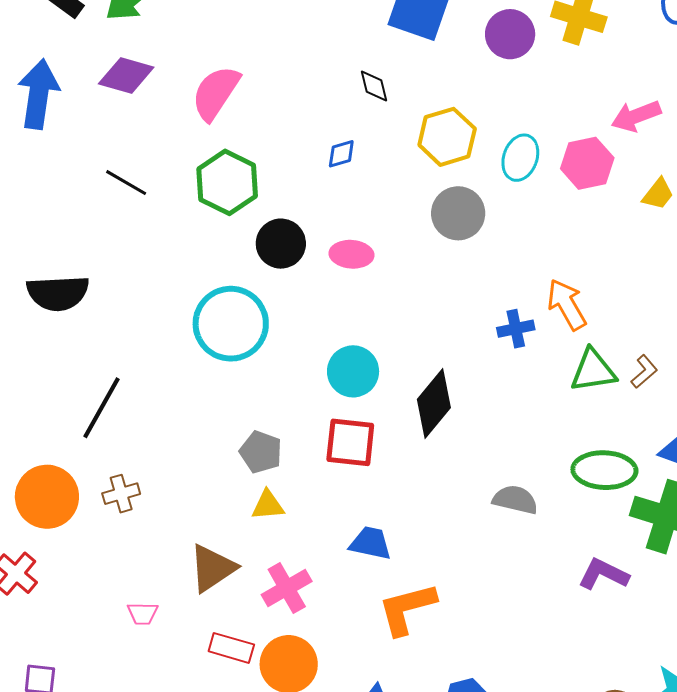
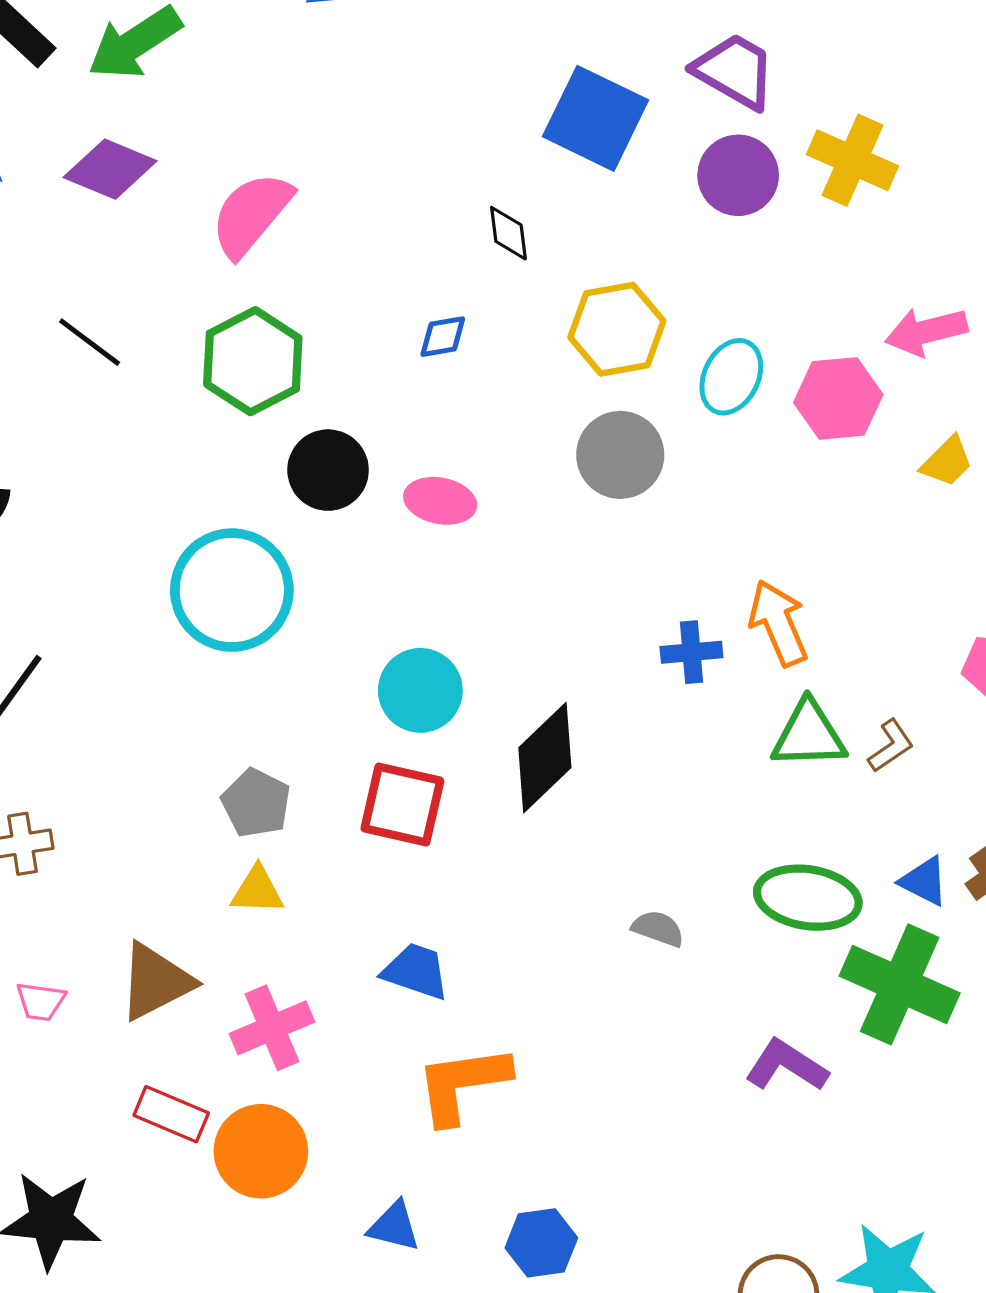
gray semicircle: (515, 500) -> (658, 929), size x0.7
pink trapezoid: (143, 613) -> (41, 1001), moved

